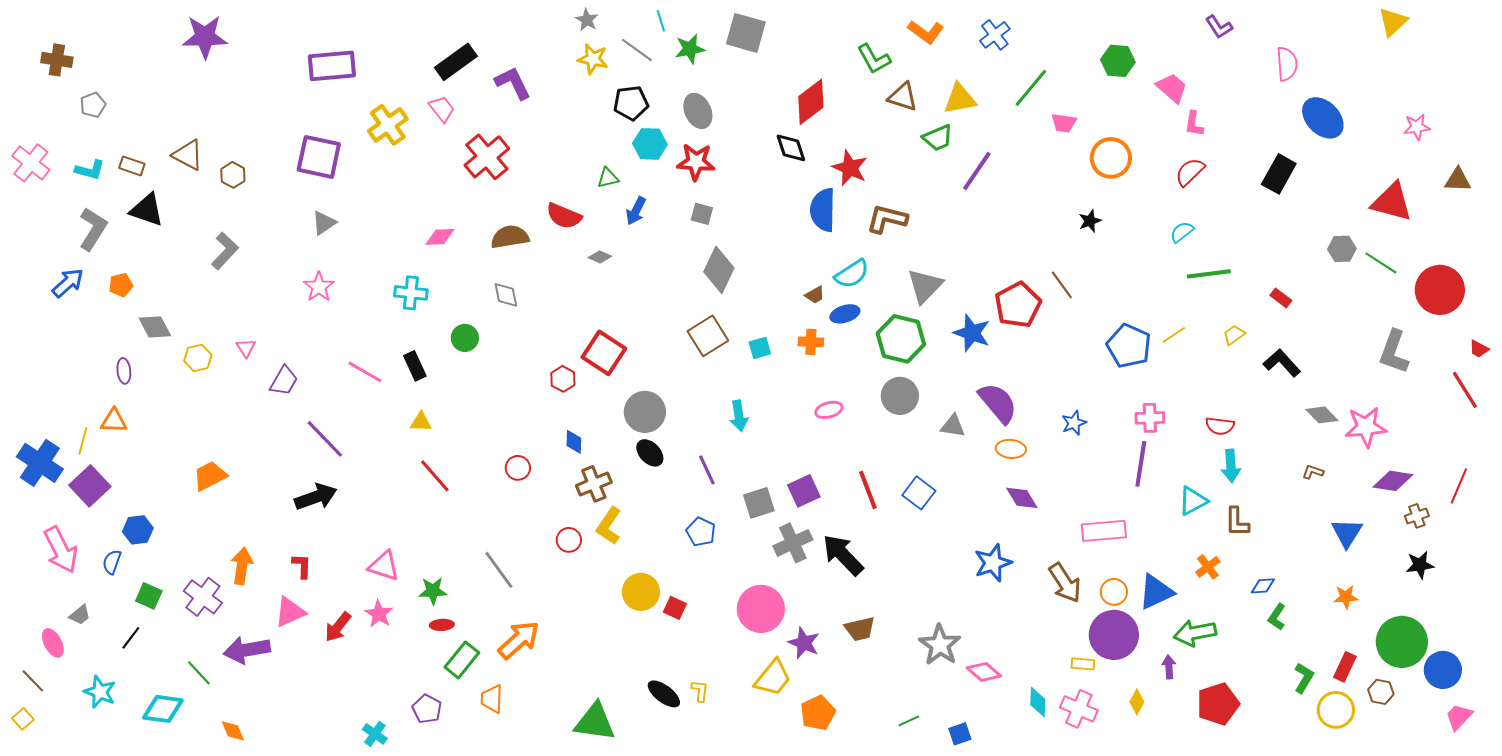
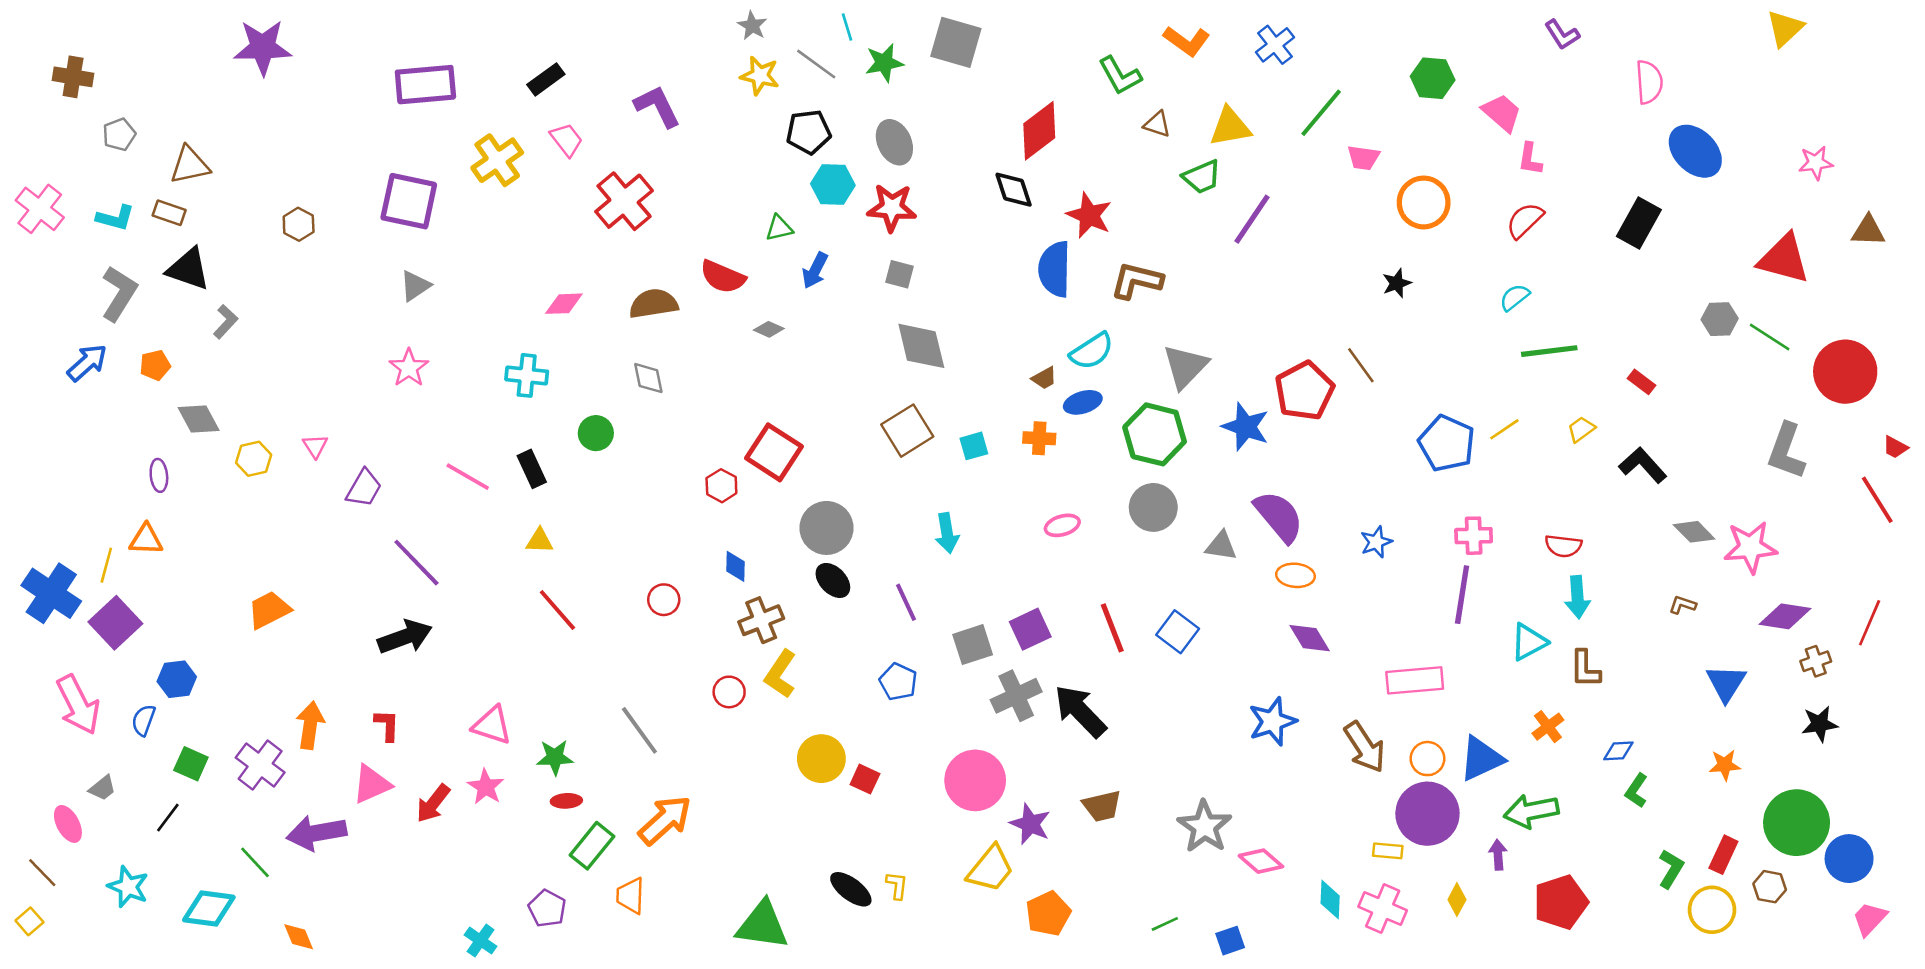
black rectangle: (456, 62) -> (546, 79), moved, size x0.7
brown triangle: (903, 97) -> (1157, 124), size x0.7
brown triangle: (188, 155) -> (190, 165), moved, turned -40
gray L-shape: (225, 251) -> (226, 322), moved, size x0.7
gray diamond: (719, 270) -> (921, 346), turned -39

